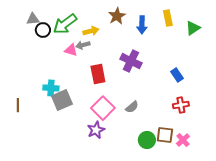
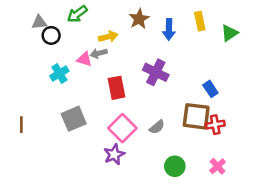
green arrow: (65, 24) -> (77, 14), moved, size x0.7
cyan cross: (51, 88) -> (59, 74), moved, turned -35
brown square: (165, 135) -> (196, 116), moved, size x1.4

